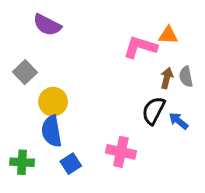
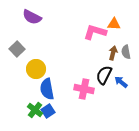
blue semicircle: (52, 131) -> (47, 89), moved
pink cross: (121, 152) -> (84, 89), moved
green cross: (22, 162) -> (35, 110), moved, turned 35

